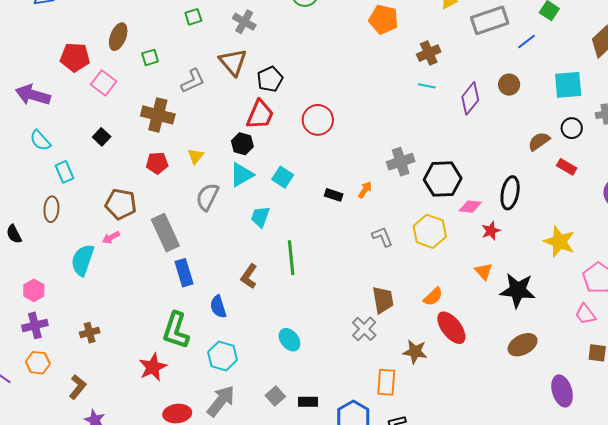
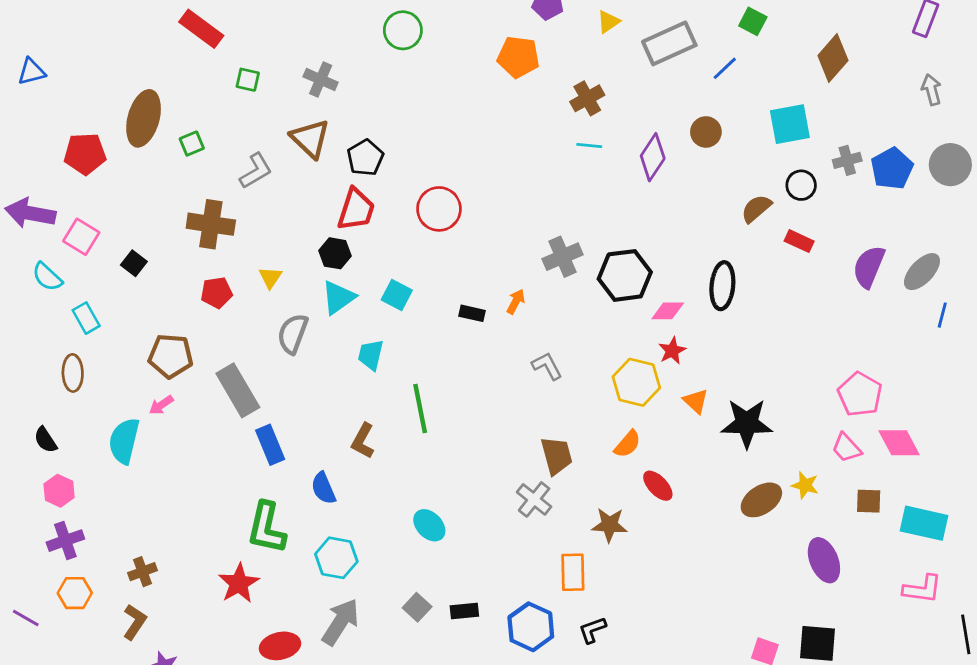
green square: (193, 17) -> (248, 80), turned 36
brown ellipse: (118, 37) -> (144, 118), size x1.4
pink square: (104, 83) -> (81, 237), moved
yellow hexagon: (430, 231) -> (636, 382), moved
red star: (491, 231) -> (672, 351), moved
black semicircle: (14, 234) -> (45, 440), moved
yellow star: (559, 242) -> (805, 485), moved, size x0.6
red ellipse: (451, 328) -> (658, 486), size x0.7
brown cross: (90, 333) -> (142, 572), moved

